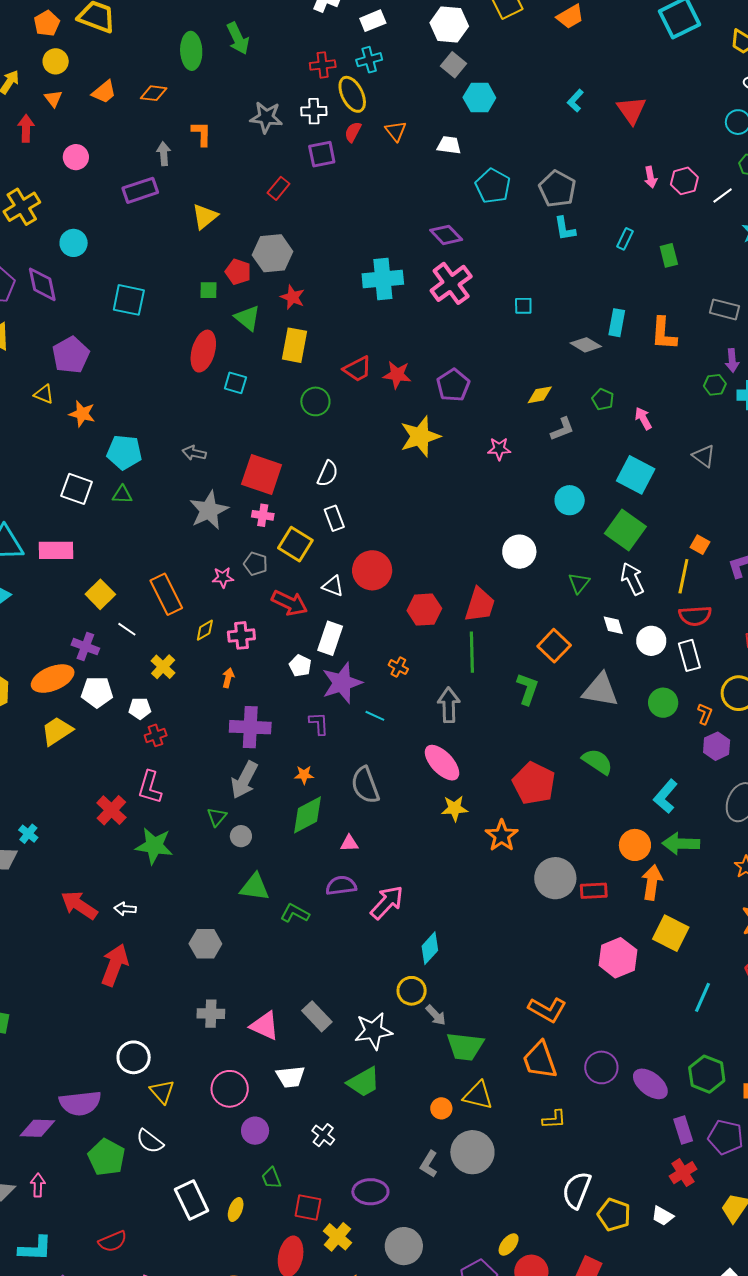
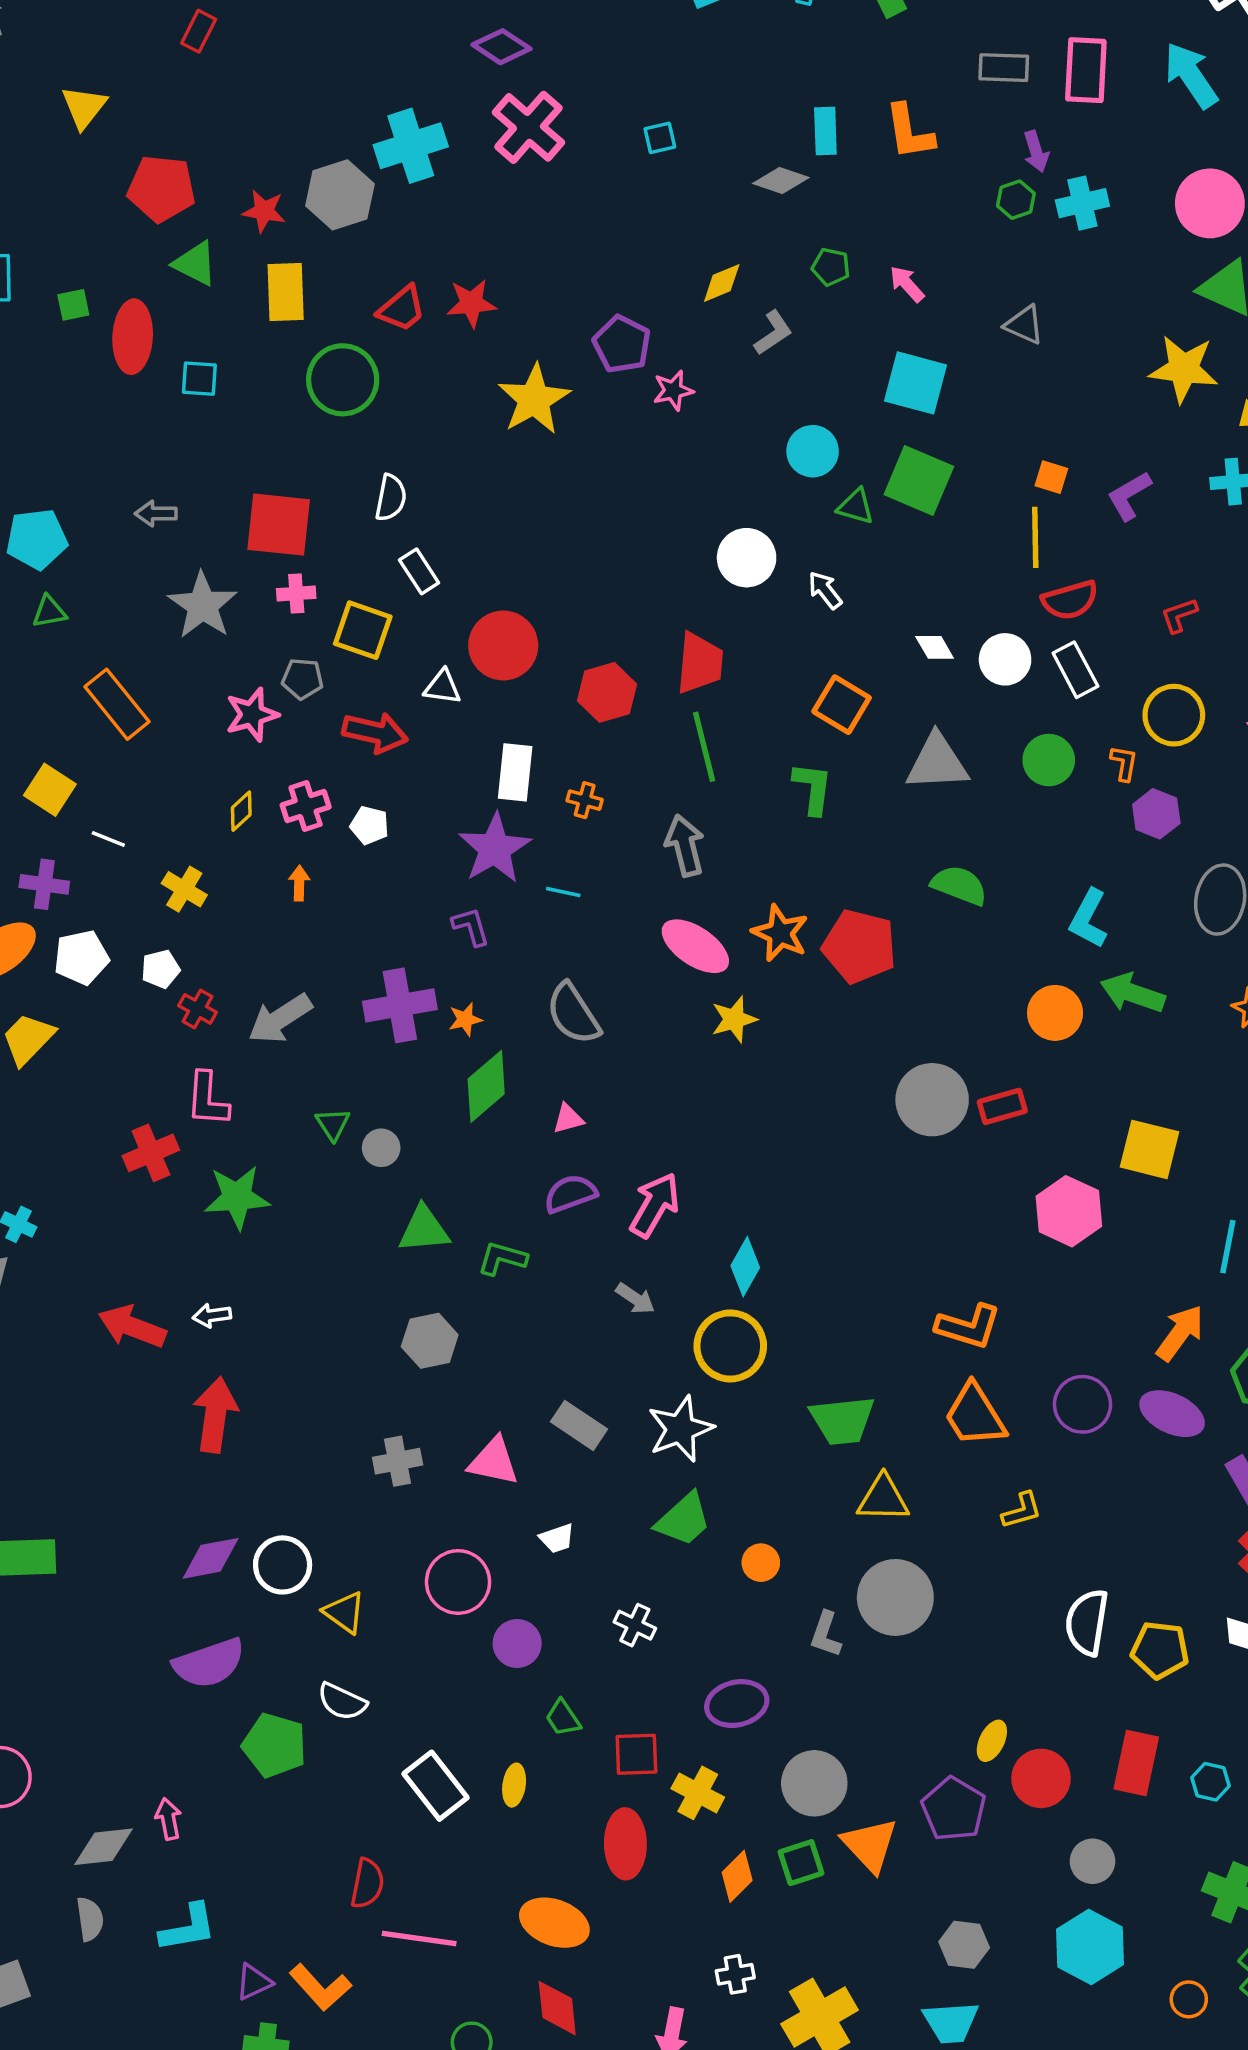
gray hexagon: (273, 253) -> (340, 195), moved
red pentagon: (238, 272) -> (162, 188), size x1.5
green square: (209, 290) -> (73, 305), moved
purple pentagon: (453, 385) -> (622, 344), moved
green circle: (315, 401) -> (343, 380), size x1.4
pink star: (223, 577) -> (252, 715), size x1.4
white arrow: (632, 579) -> (825, 590), moved, size x0.7
green triangle: (579, 583) -> (856, 507), moved, turned -40
orange rectangle: (166, 594) -> (117, 704), moved
white rectangle: (330, 638) -> (515, 772), moved
white pentagon: (300, 666) -> (369, 825), moved
purple cross: (250, 727) -> (400, 1005), moved
red cross: (156, 735) -> (198, 1009), turned -30
gray arrow: (244, 780) -> (280, 1019), moved, turned 42
red cross: (111, 810) -> (151, 1153), turned 36
orange star: (502, 836) -> (780, 933), moved
green arrow: (681, 844) -> (1133, 993), turned 30
orange arrow: (652, 882) -> (1180, 1333), moved, turned 40
gray hexagon: (205, 944) -> (430, 1341), moved
yellow circle: (412, 991) -> (730, 1346), size x1.4
gray arrow: (436, 1015) -> (635, 1299), moved
white trapezoid: (290, 1077) -> (557, 1538), size x0.7
orange circle: (441, 1108) -> (761, 1563), moved
purple diamond: (37, 1128) -> (211, 1558), moved
red semicircle: (113, 1241) -> (367, 1884), moved, turned -44

